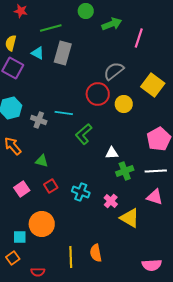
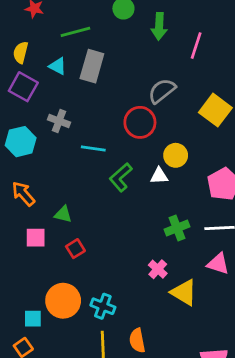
green arrow: (112, 24) -> (159, 26), turned 114
yellow circle: (124, 104) -> (176, 155), moved
gray cross: (39, 120) -> (59, 121), moved
white triangle: (112, 153) -> (159, 176), moved
pink square: (22, 189) -> (36, 238), moved, turned 35
cyan cross: (81, 192) -> (103, 306), moved

